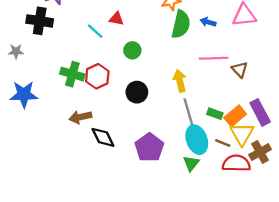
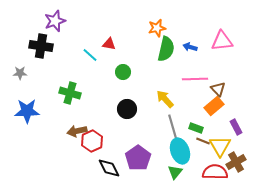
red hexagon: (97, 76) -> (92, 141), moved
yellow arrow: (180, 81) -> (165, 99), turned -30
purple rectangle: (260, 112) -> (236, 127), size x0.7
orange rectangle: (235, 116) -> (214, 106), moved
black diamond: (103, 137) -> (109, 168), moved
brown line: (223, 143) -> (203, 141), moved

